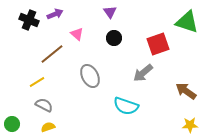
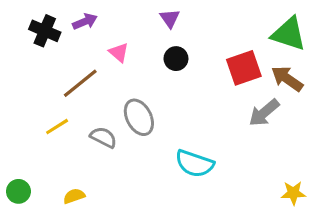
gray arrow: (143, 73) -> (264, 113), moved
brown arrow: (186, 91) -> (287, 79), moved
gray semicircle: (44, 105) -> (103, 137), moved

